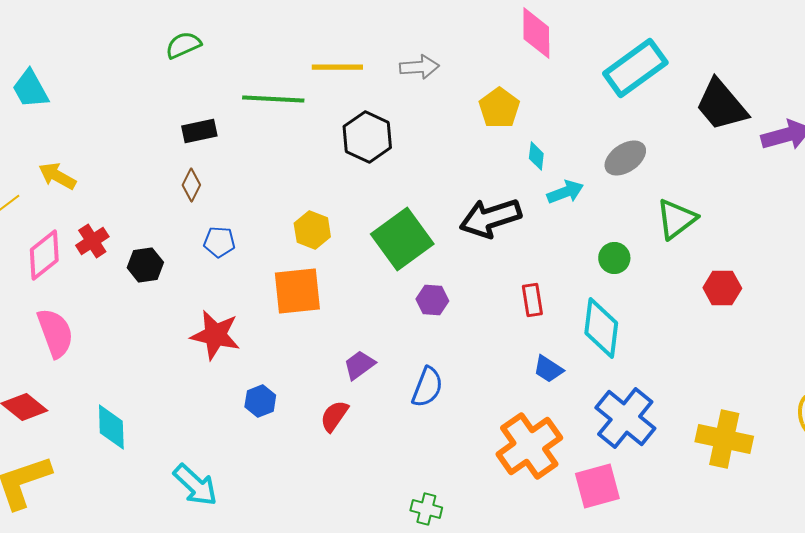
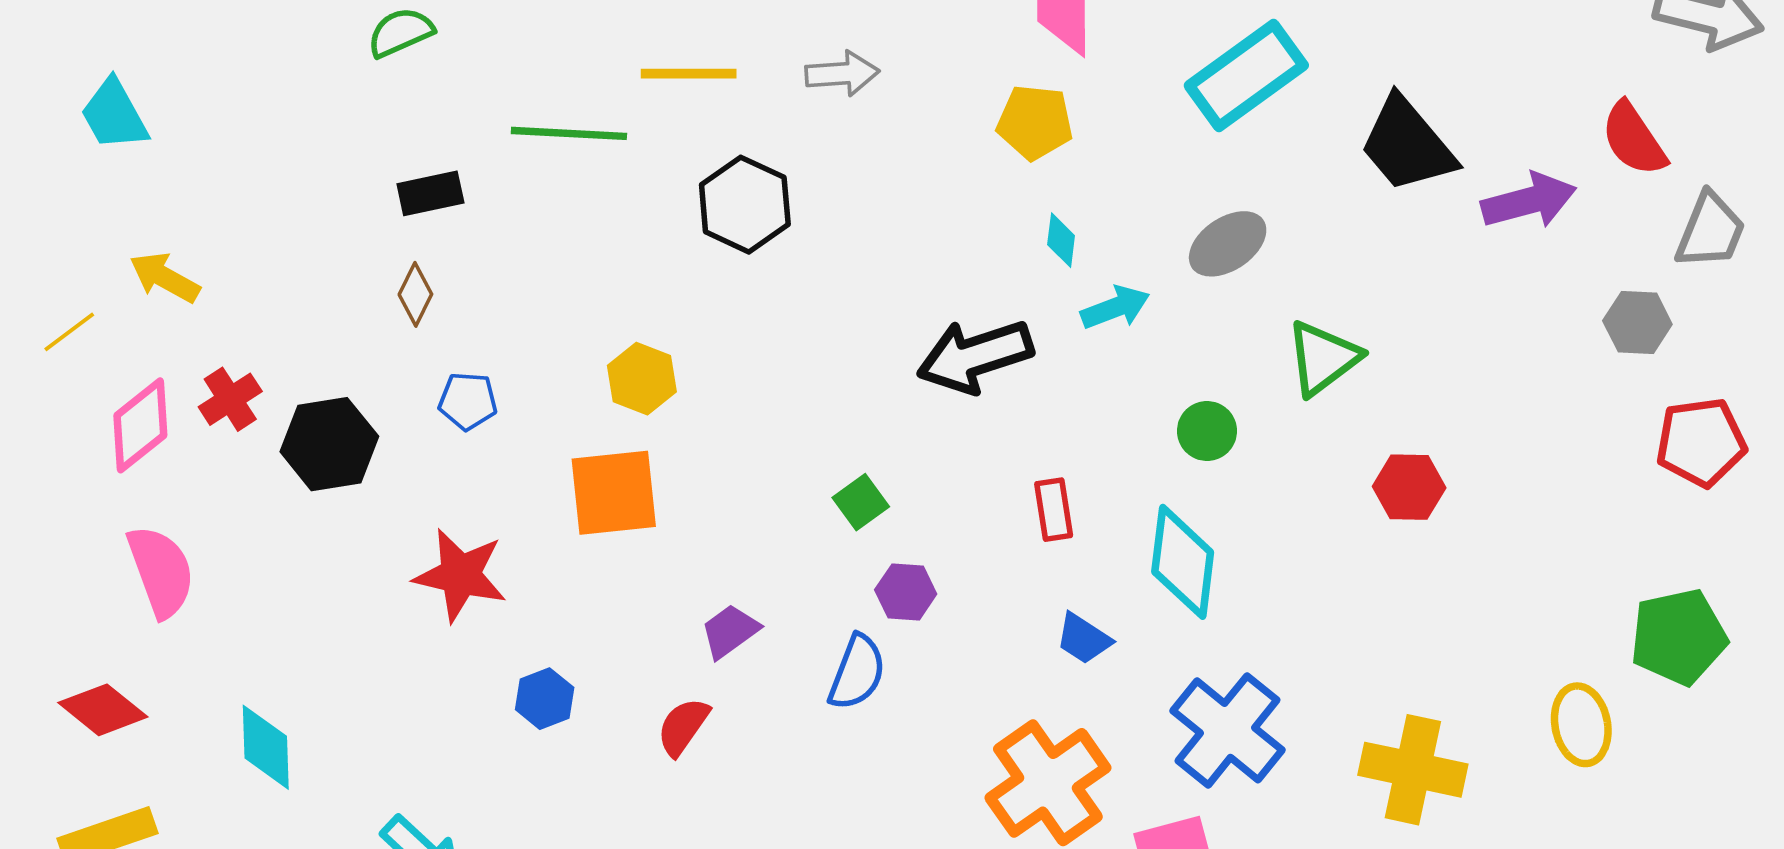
yellow pentagon: (499, 108) -> (1035, 122), moved, turned -30
green square: (402, 239) -> (861, 502), moved, size x0.5
black hexagon: (145, 265) -> (329, 444), size x1.4
purple hexagon: (432, 300) -> (906, 592), moved

